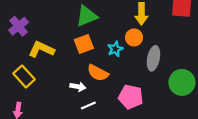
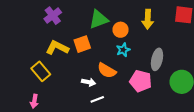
purple cross: (19, 26) -> (53, 16), moved
orange circle: (134, 37) -> (121, 30), moved
orange square: (84, 44) -> (82, 44), moved
pink pentagon: (131, 97) -> (141, 81), moved

